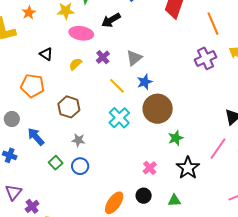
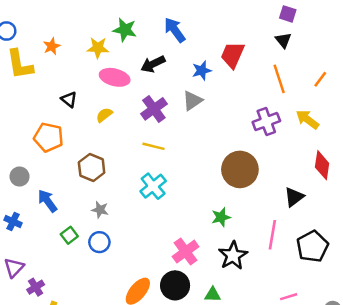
purple cross: (103, 57) -> (154, 109), moved, size x1.5
gray triangle: (134, 58) -> (192, 101), moved
blue star: (145, 82) -> (202, 71), moved
yellow line: (117, 86) -> (153, 146), turned -36
brown circle: (158, 109) -> (240, 169), moved
pink line: (218, 149) -> (272, 235), turned -30
pink cross: (150, 168) -> (186, 252), size x1.5
black circle: (144, 196) -> (175, 285), size x1.5

